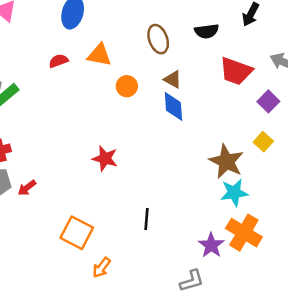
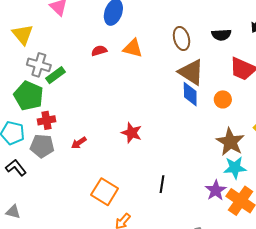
brown triangle: (173, 79) -> (191, 72), size x1.8
orange circle: (127, 86) -> (223, 99), moved
red arrow: (27, 188) -> (79, 143), moved
purple star: (211, 245) -> (216, 190), moved

